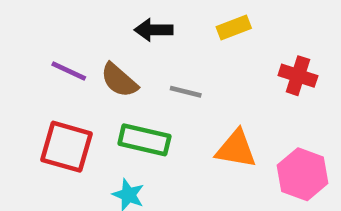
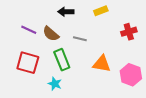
red cross: (298, 76) -> (129, 32), turned -35
green rectangle: (144, 140) -> (62, 60), turned 55

